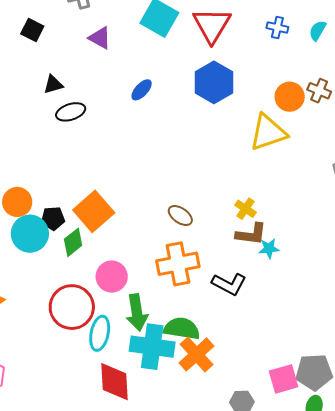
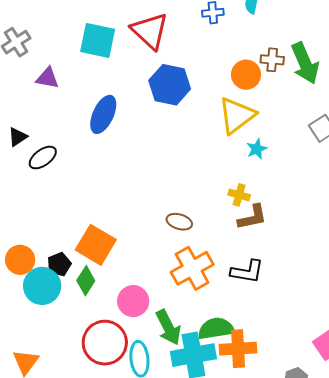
blue ellipse: (142, 90) -> (103, 114), size x1.6
cyan star: (269, 248) -> (257, 149), moved
orange cross: (196, 354) -> (238, 349), turned -33

